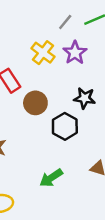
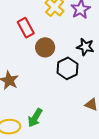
green arrow: (51, 178) -> (35, 118), moved, turned -30

